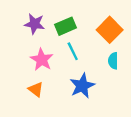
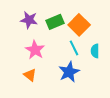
orange square: (110, 30) -> (79, 25), moved
cyan line: (73, 51) -> (74, 48), moved

